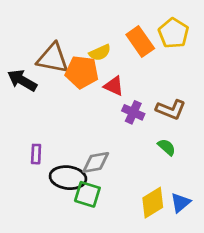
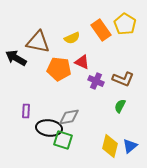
orange pentagon: (82, 72) -> (59, 69), moved
green semicircle: (167, 147) -> (120, 106), turned -104
yellow diamond: (153, 203) -> (110, 146), turned -45

